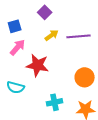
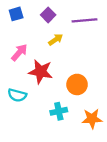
blue square: (15, 26) -> (16, 14), moved
purple line: (79, 36) -> (84, 20), moved
orange circle: (85, 77) -> (77, 84), moved

